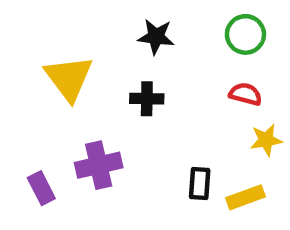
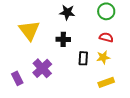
yellow star: (266, 140) -> (103, 57), moved
purple cross: (99, 165) -> (42, 68), turned -30
black rectangle: (200, 184) -> (83, 58), moved

